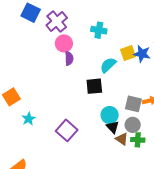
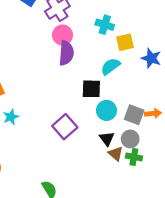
yellow square: (128, 53) -> (125, 42), moved
purple semicircle: (69, 58) -> (66, 53), size x1.5
cyan circle: (110, 115) -> (107, 110), moved
purple square: (67, 130) -> (65, 127), moved

